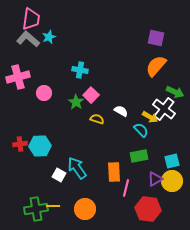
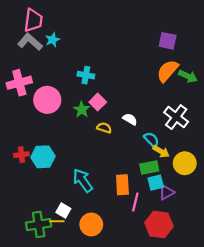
green arrow: (175, 92) -> (188, 76), moved
pink circle: (44, 93) -> (47, 100), size x1.6
yellow arrow: (150, 117) -> (161, 151), moved
cyan square: (172, 161) -> (156, 183), moved
white square: (59, 175) -> (63, 211), moved
yellow circle: (172, 181) -> (185, 163), moved

